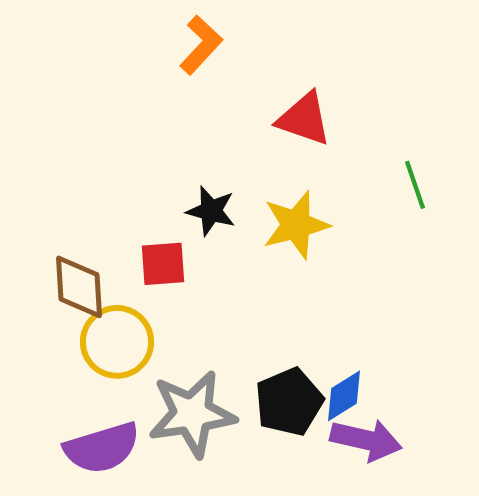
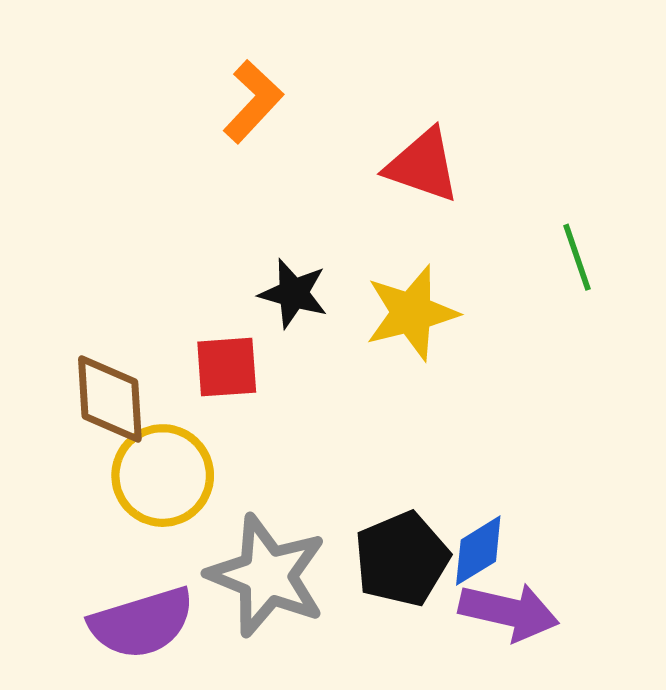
orange L-shape: (201, 45) -> (253, 101), moved
gray star: (192, 414) -> (267, 576), turned 30

